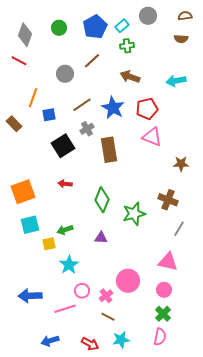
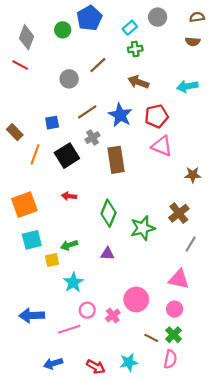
blue pentagon: (95, 27) -> (89, 18), moved
orange line: (33, 98) -> (35, 155), moved
brown cross: (168, 200) -> (179, 213), turned 30
brown line: (108, 317) -> (151, 338), moved

